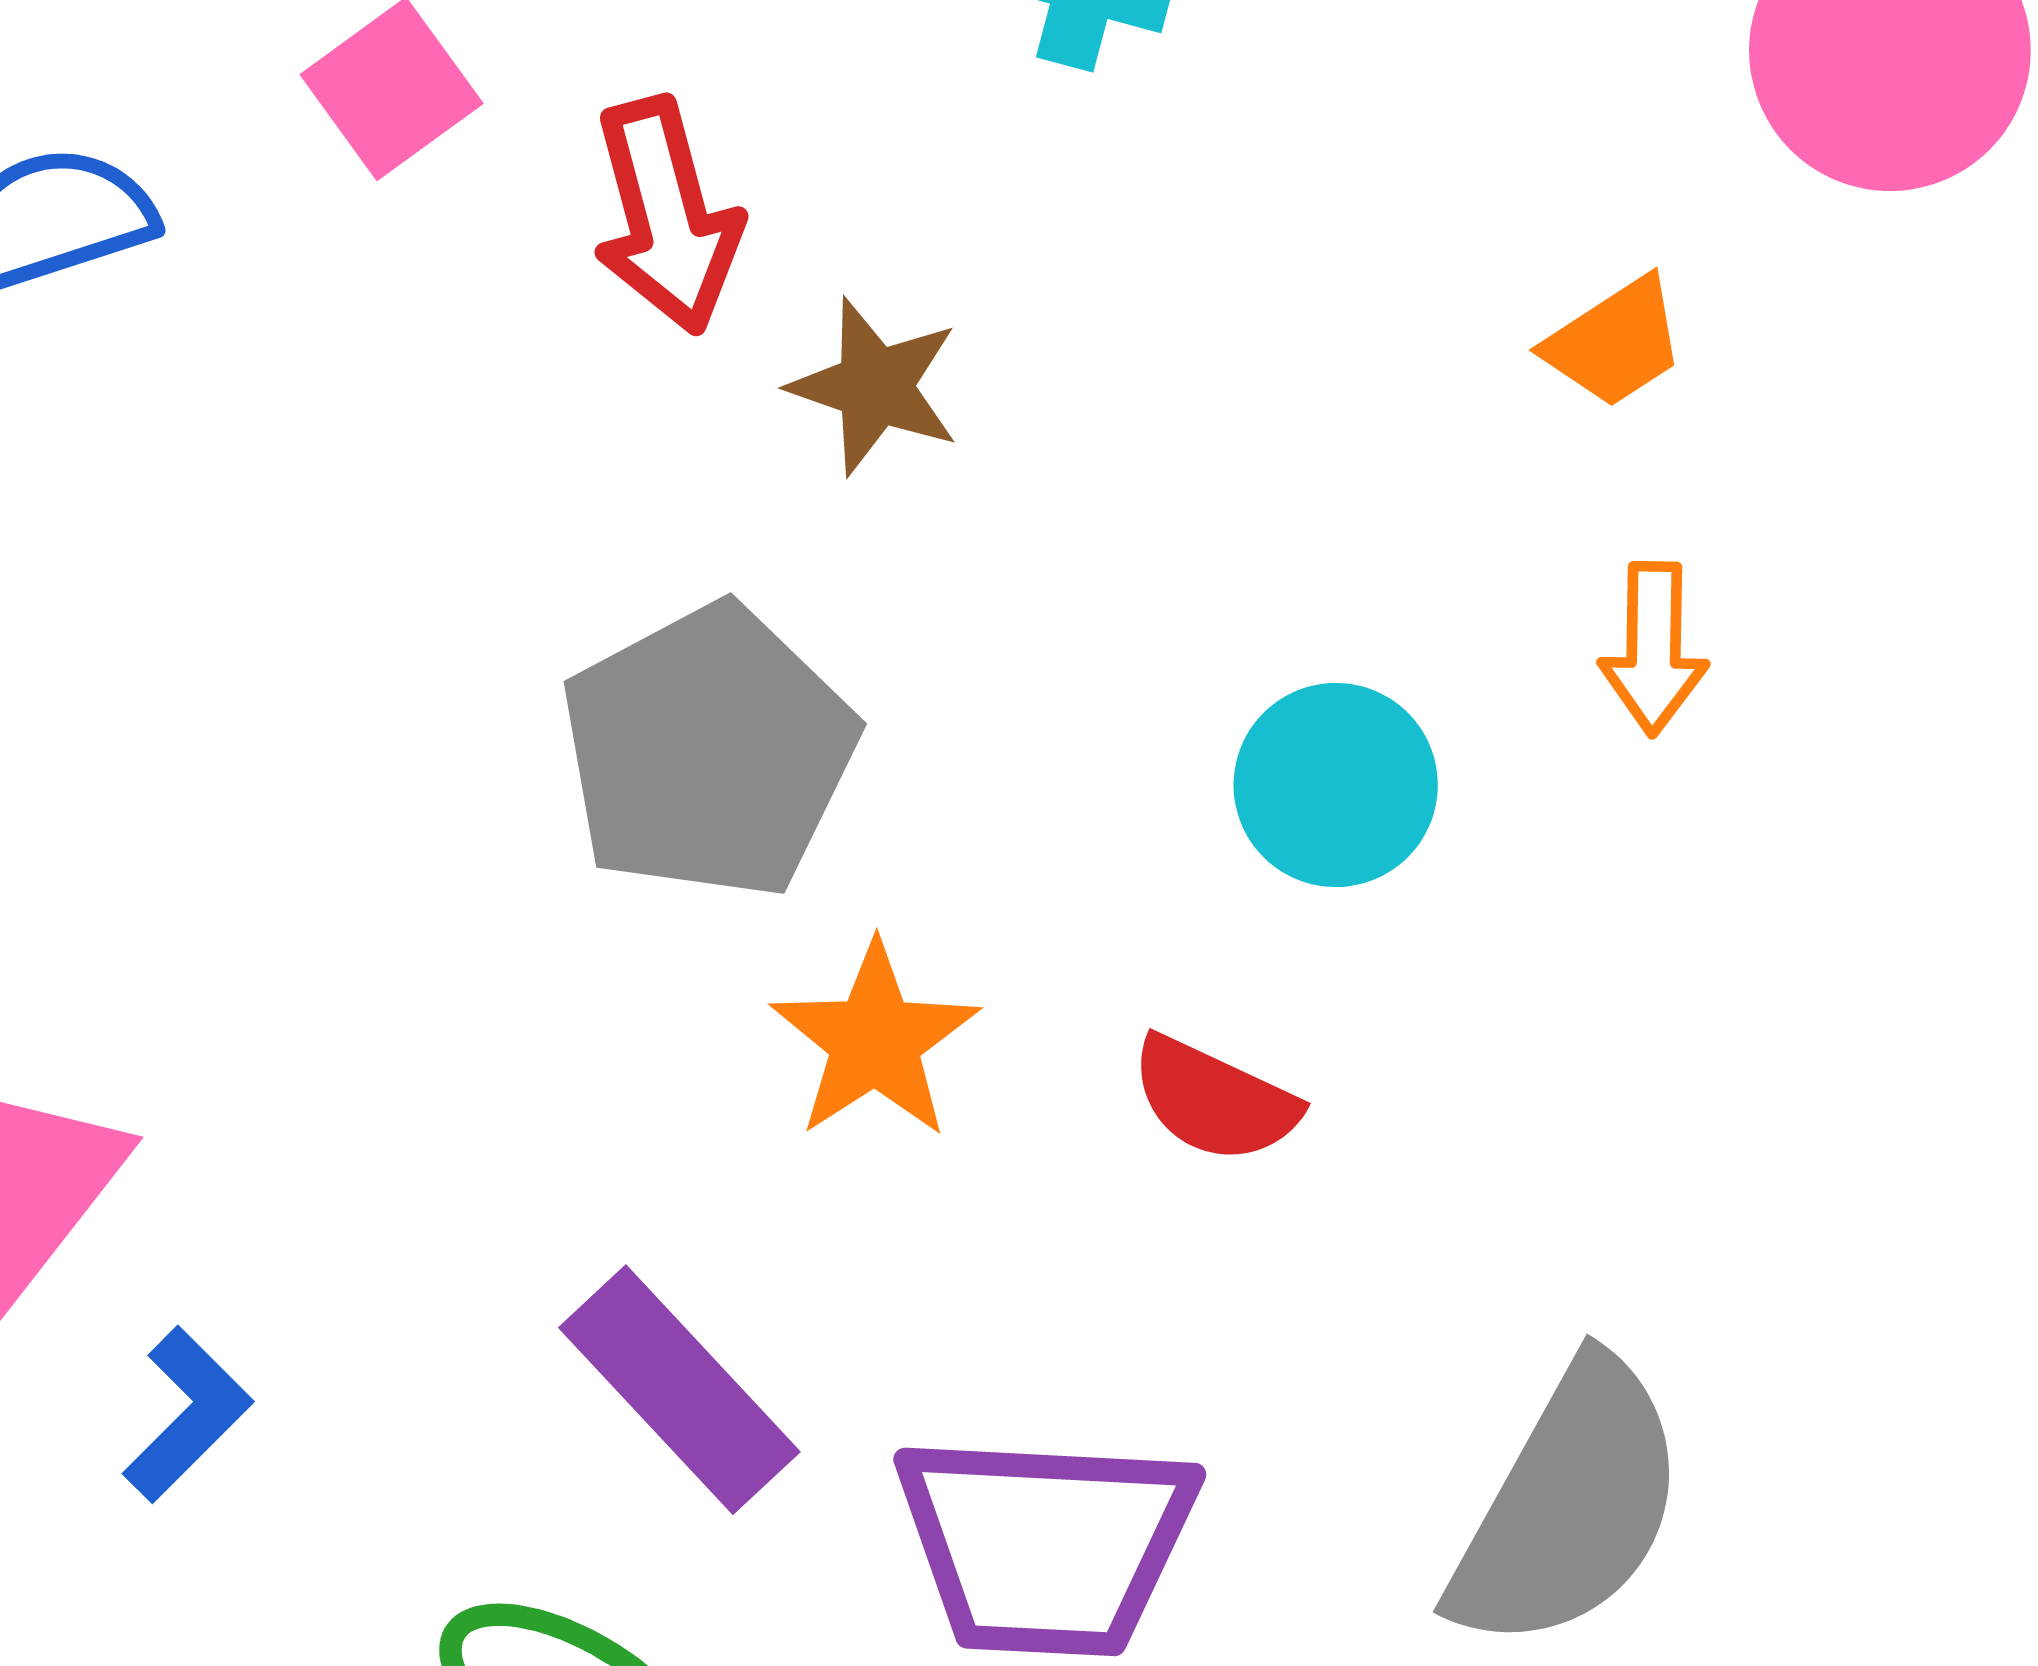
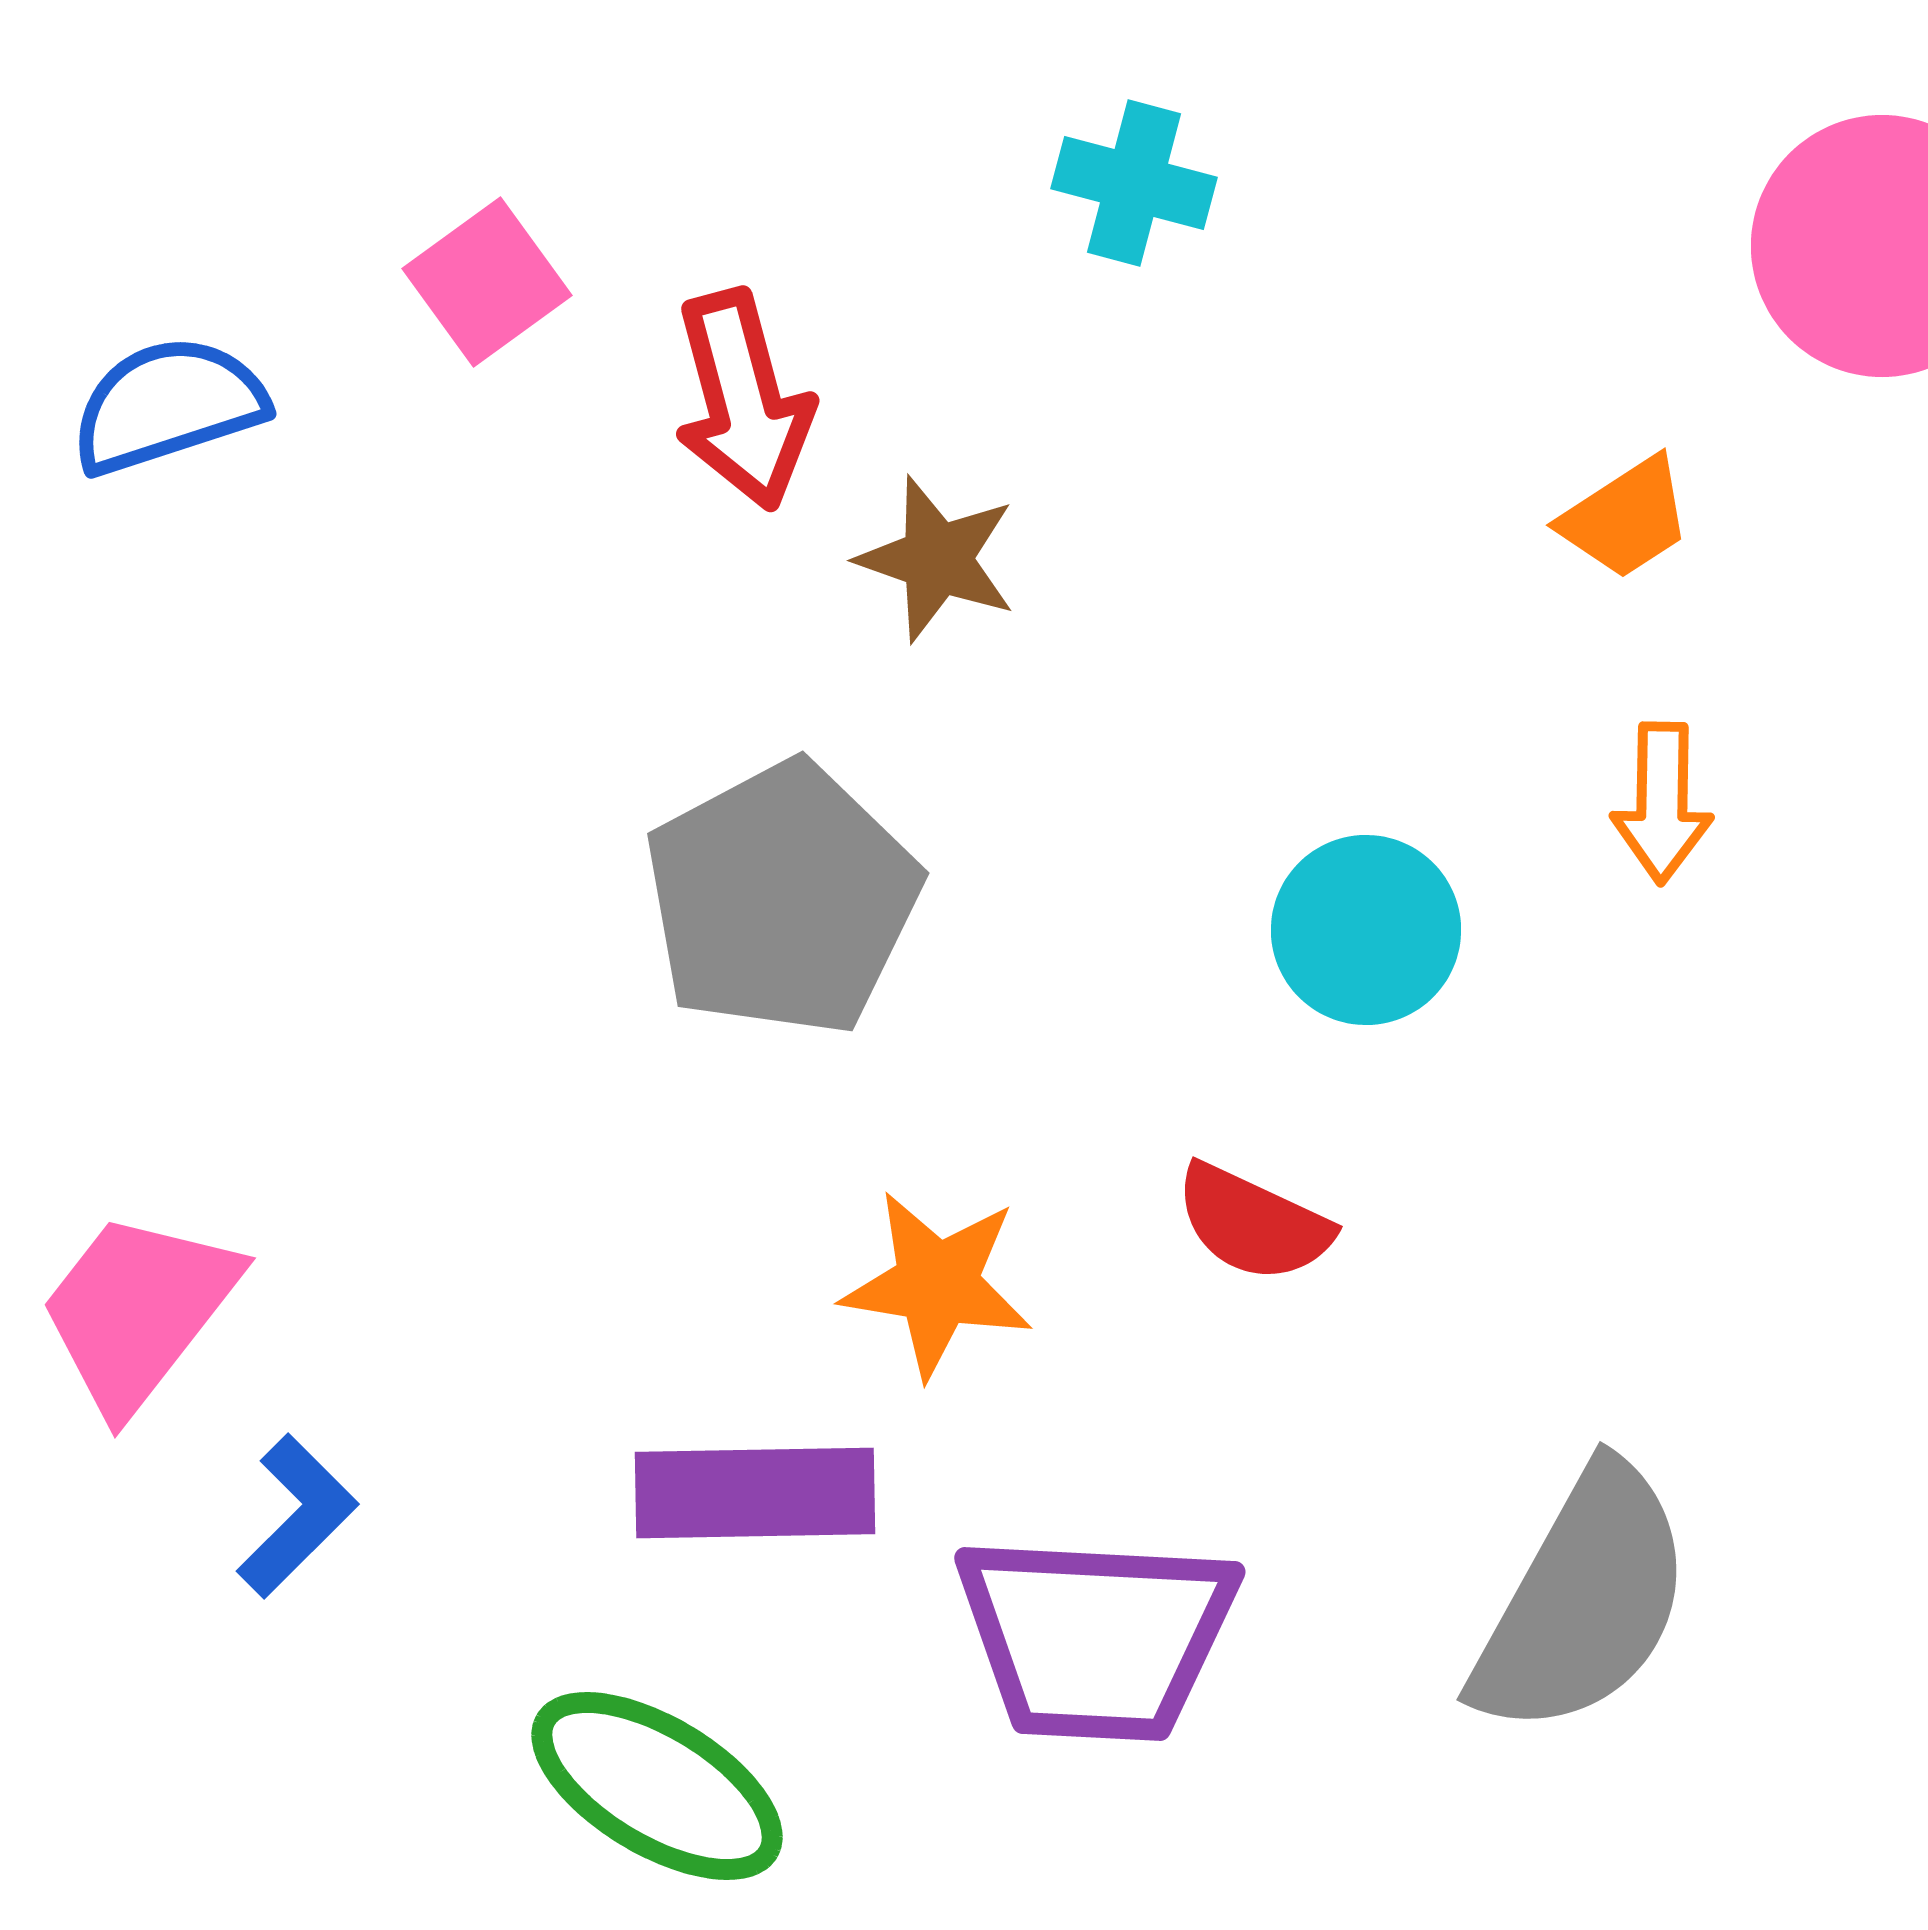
orange star: (875, 1041) -> (937, 1284), moved, turned -30
purple rectangle: (679, 1390) -> (755, 1493), turned -48

